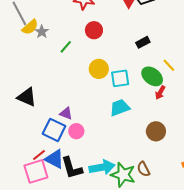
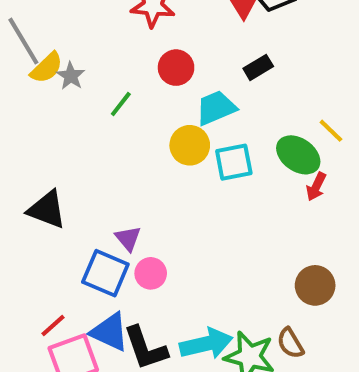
black rectangle: (143, 42) -> (258, 67), moved
cyan trapezoid: (120, 108) -> (216, 108), moved
purple triangle: (66, 113) -> (128, 238), turned 32
brown circle: (156, 131) -> (315, 285), moved
red line: (39, 155) -> (53, 325), moved

